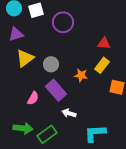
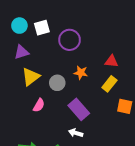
orange star: (81, 75) -> (81, 73), moved
purple rectangle: (56, 90) -> (79, 109), moved
pink semicircle: (33, 98) -> (39, 105), moved

